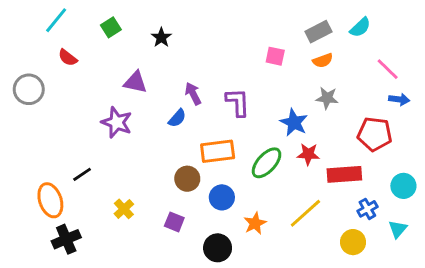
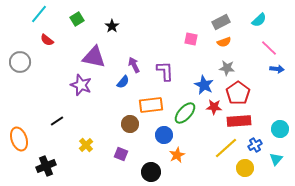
cyan semicircle: (360, 27) -> (259, 20), moved
purple triangle: (135, 82) -> (94, 57), size x1.4
red pentagon: (375, 134) -> (238, 93), moved, turned 30
blue circle: (222, 197) -> (164, 135), moved
orange ellipse: (50, 200) -> (19, 139), moved
yellow line: (305, 213) -> (226, 148), moved

